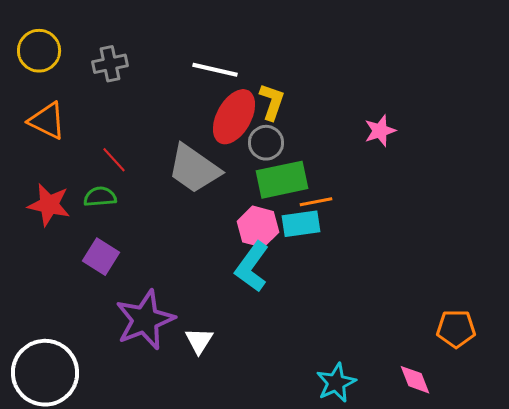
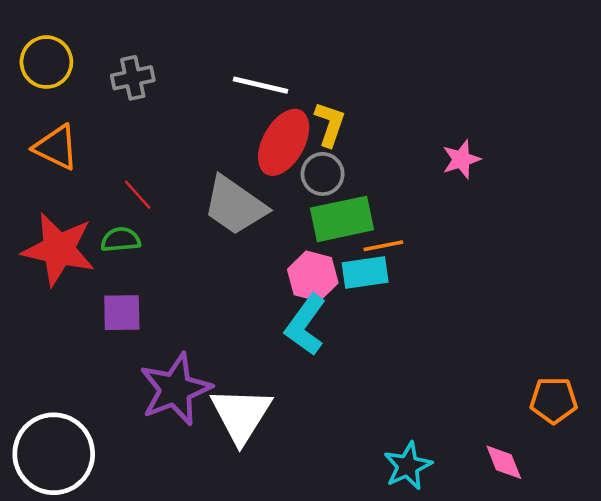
red star: (49, 205) -> (59, 249), size x1.4
purple square: (101, 257) -> (122, 313), turned -33
white triangle: (199, 341) -> (241, 415), size x1.8

